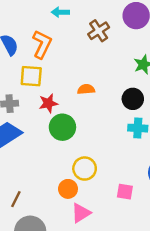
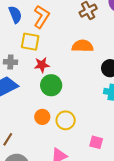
orange semicircle: (86, 89) -> (83, 46), moved, size x1.5
orange circle: (68, 189) -> (42, 117), moved

